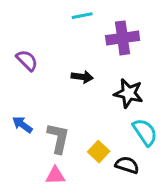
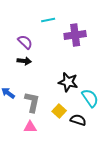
purple semicircle: (27, 60) -> (25, 42), moved
black arrow: (82, 77) -> (24, 61), moved
black star: (129, 93) -> (68, 82), moved

